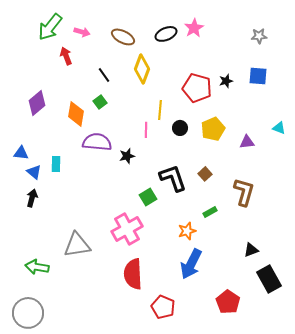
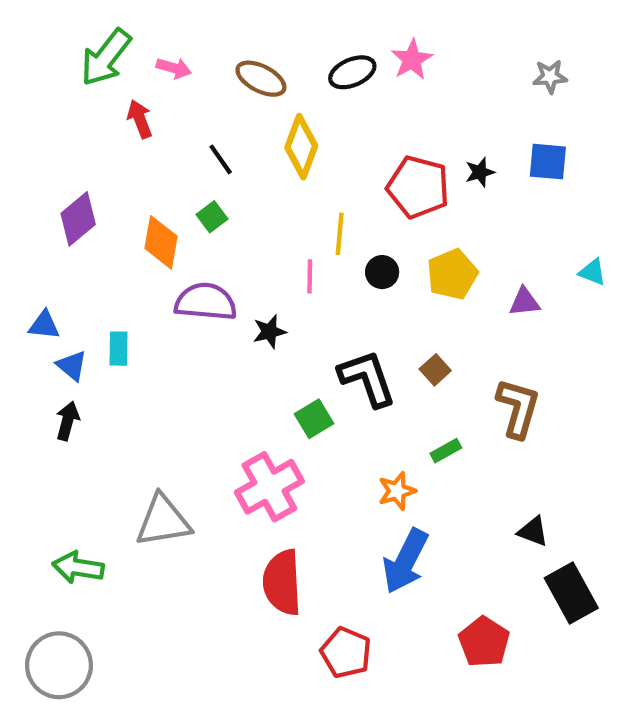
black triangle: (251, 250) -> (533, 531), turned 42

